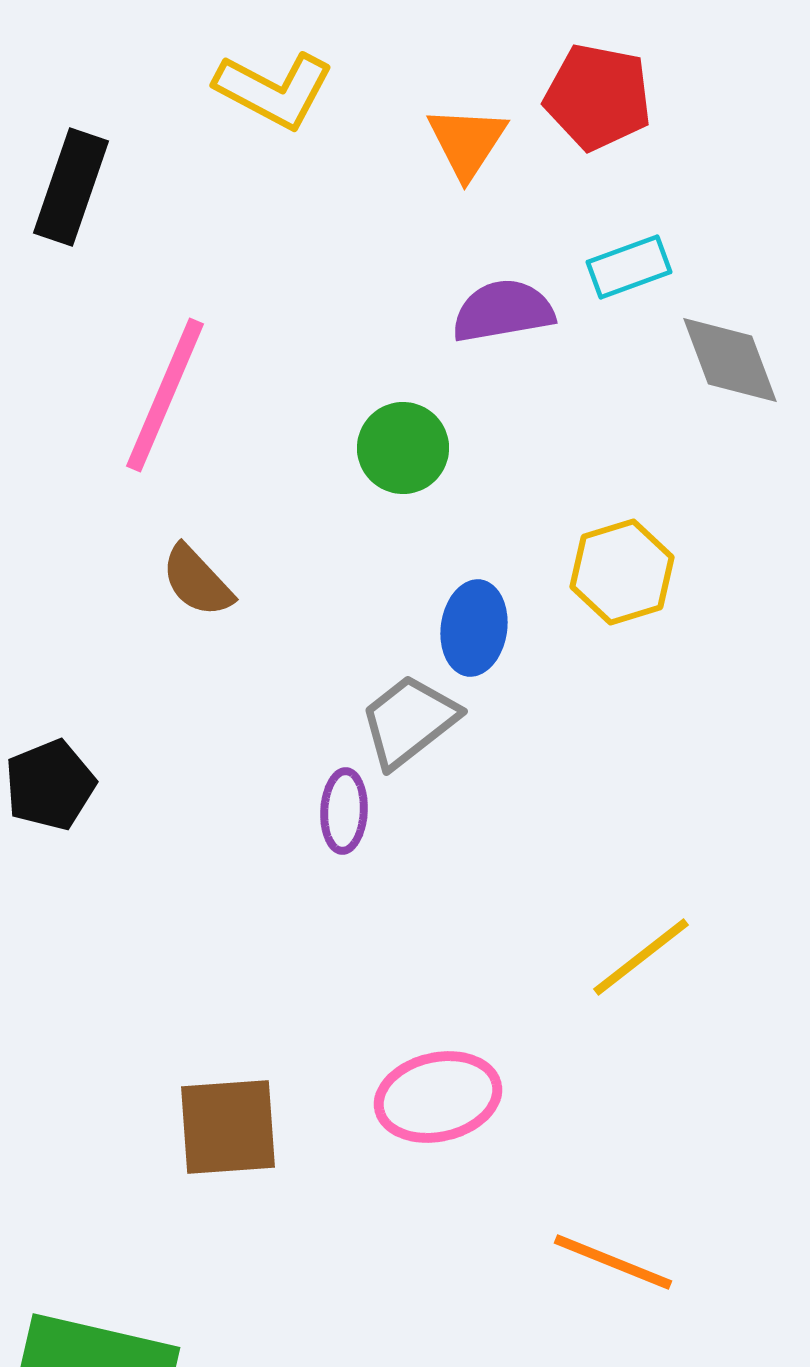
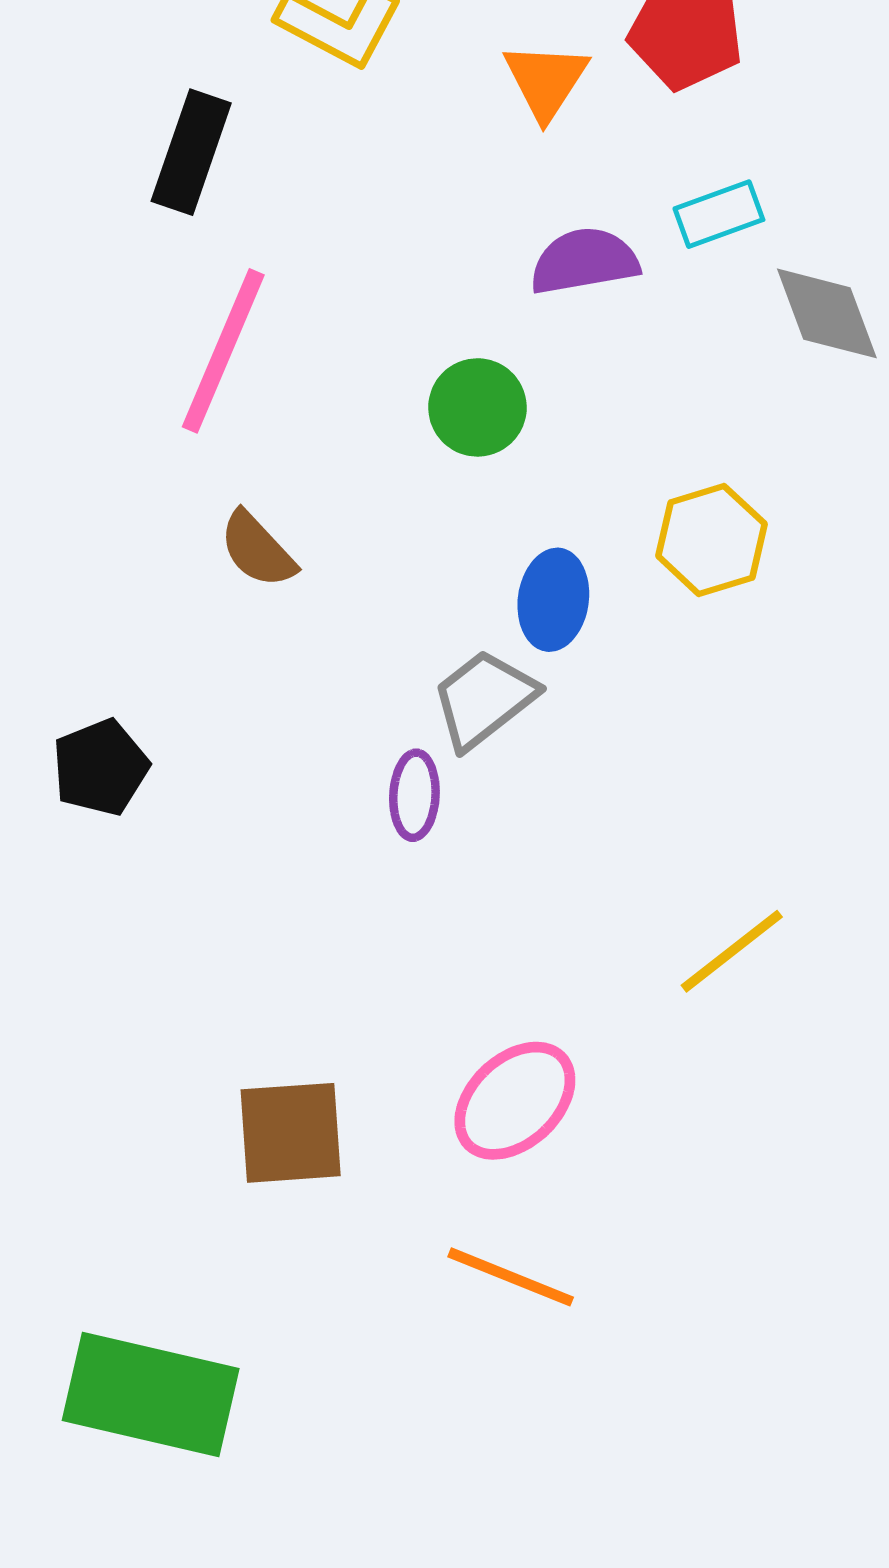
black rectangle: (71, 187) -> (191, 152), moved
pink ellipse: (438, 1097) -> (515, 1101), turned -30
orange line: (613, 1262) -> (511, 1277), moved

